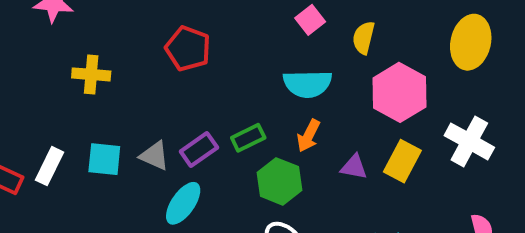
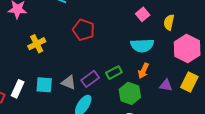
yellow cross: (91, 74) -> (37, 44), turned -30

